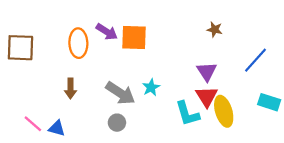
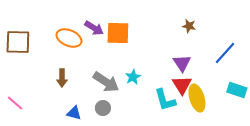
orange ellipse: (78, 43) -> (69, 38), turned -65
pink line: (33, 124) -> (15, 103), moved
blue triangle: (57, 128) -> (74, 113), moved

